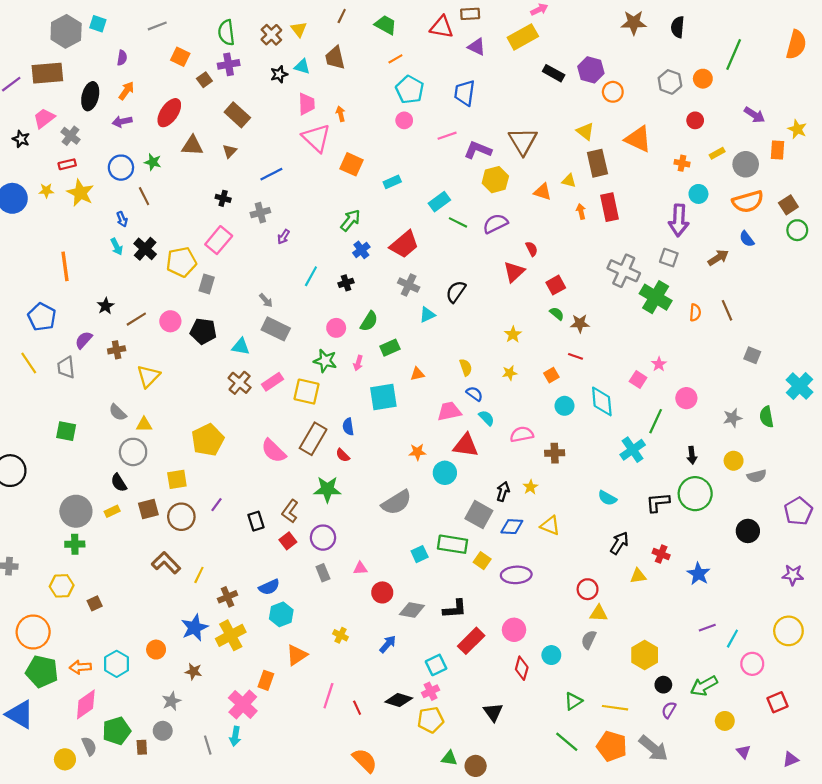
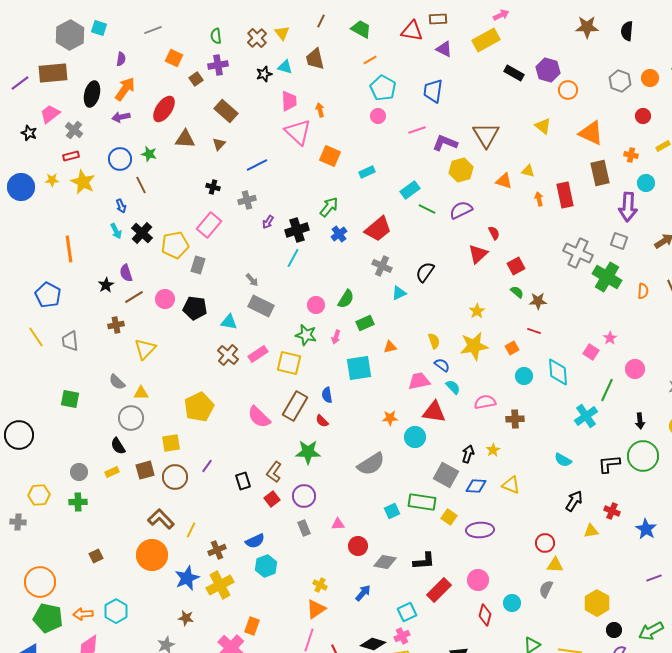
green semicircle: (226, 33) -> (216, 36), size x0.7
orange arrow: (126, 91) -> (125, 89), size x1.4
brown rectangle: (597, 163) -> (600, 173), moved
black cross: (346, 283) -> (297, 230), moved, size x1.6
purple semicircle: (84, 340) -> (126, 273), moved, turned -60
yellow star: (510, 373) -> (474, 346), size x2.0
gray circle: (76, 511) -> (79, 472), size x0.6
yellow hexagon: (62, 586) -> (39, 495), moved
orange circle: (156, 650) -> (152, 555), moved, size x1.8
orange triangle: (297, 655) -> (316, 609), moved

